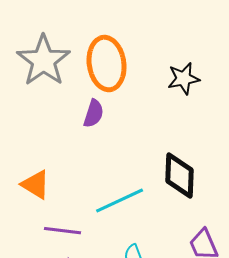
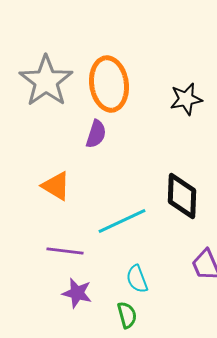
orange triangle: (36, 185) -> (56, 186), moved

